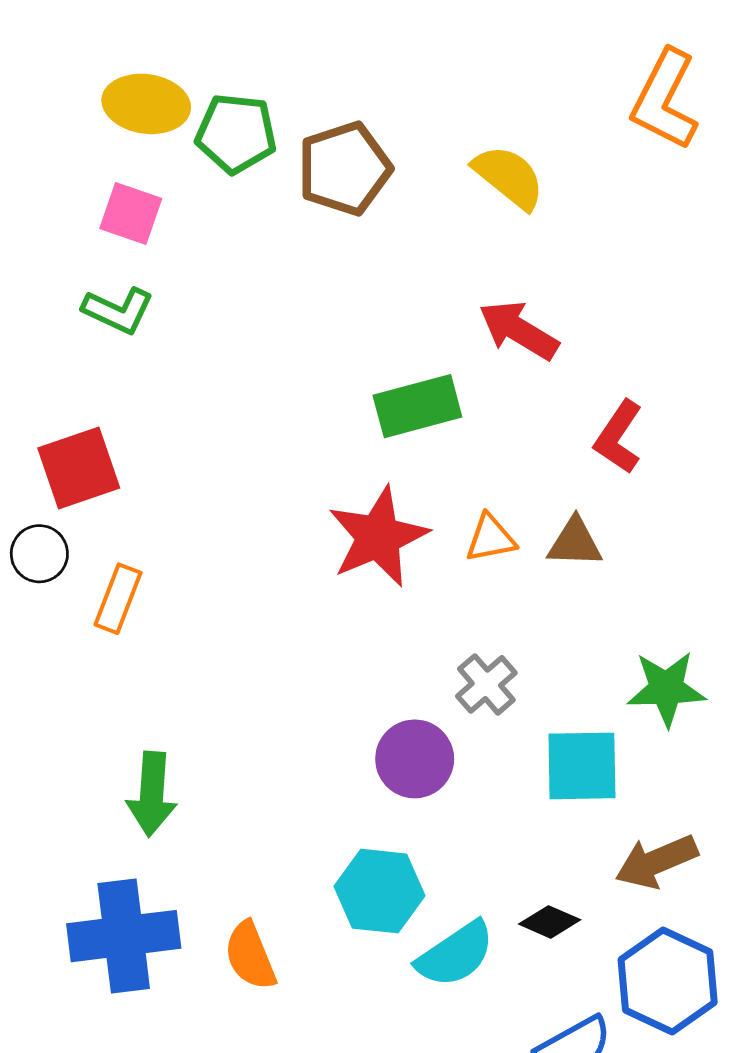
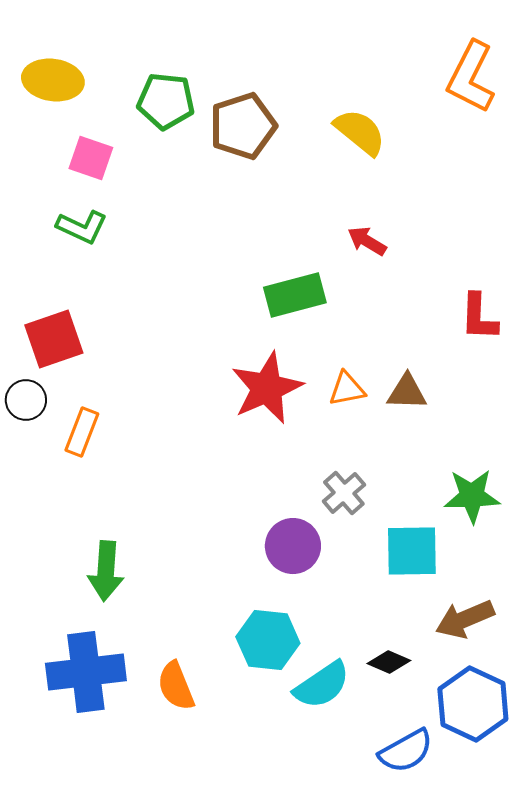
yellow ellipse: (146, 104) -> (53, 80), moved
red arrow: (519, 330) -> (367, 241), size x0.7
red L-shape: (618, 437) -> (479, 317), moved, turned -32

